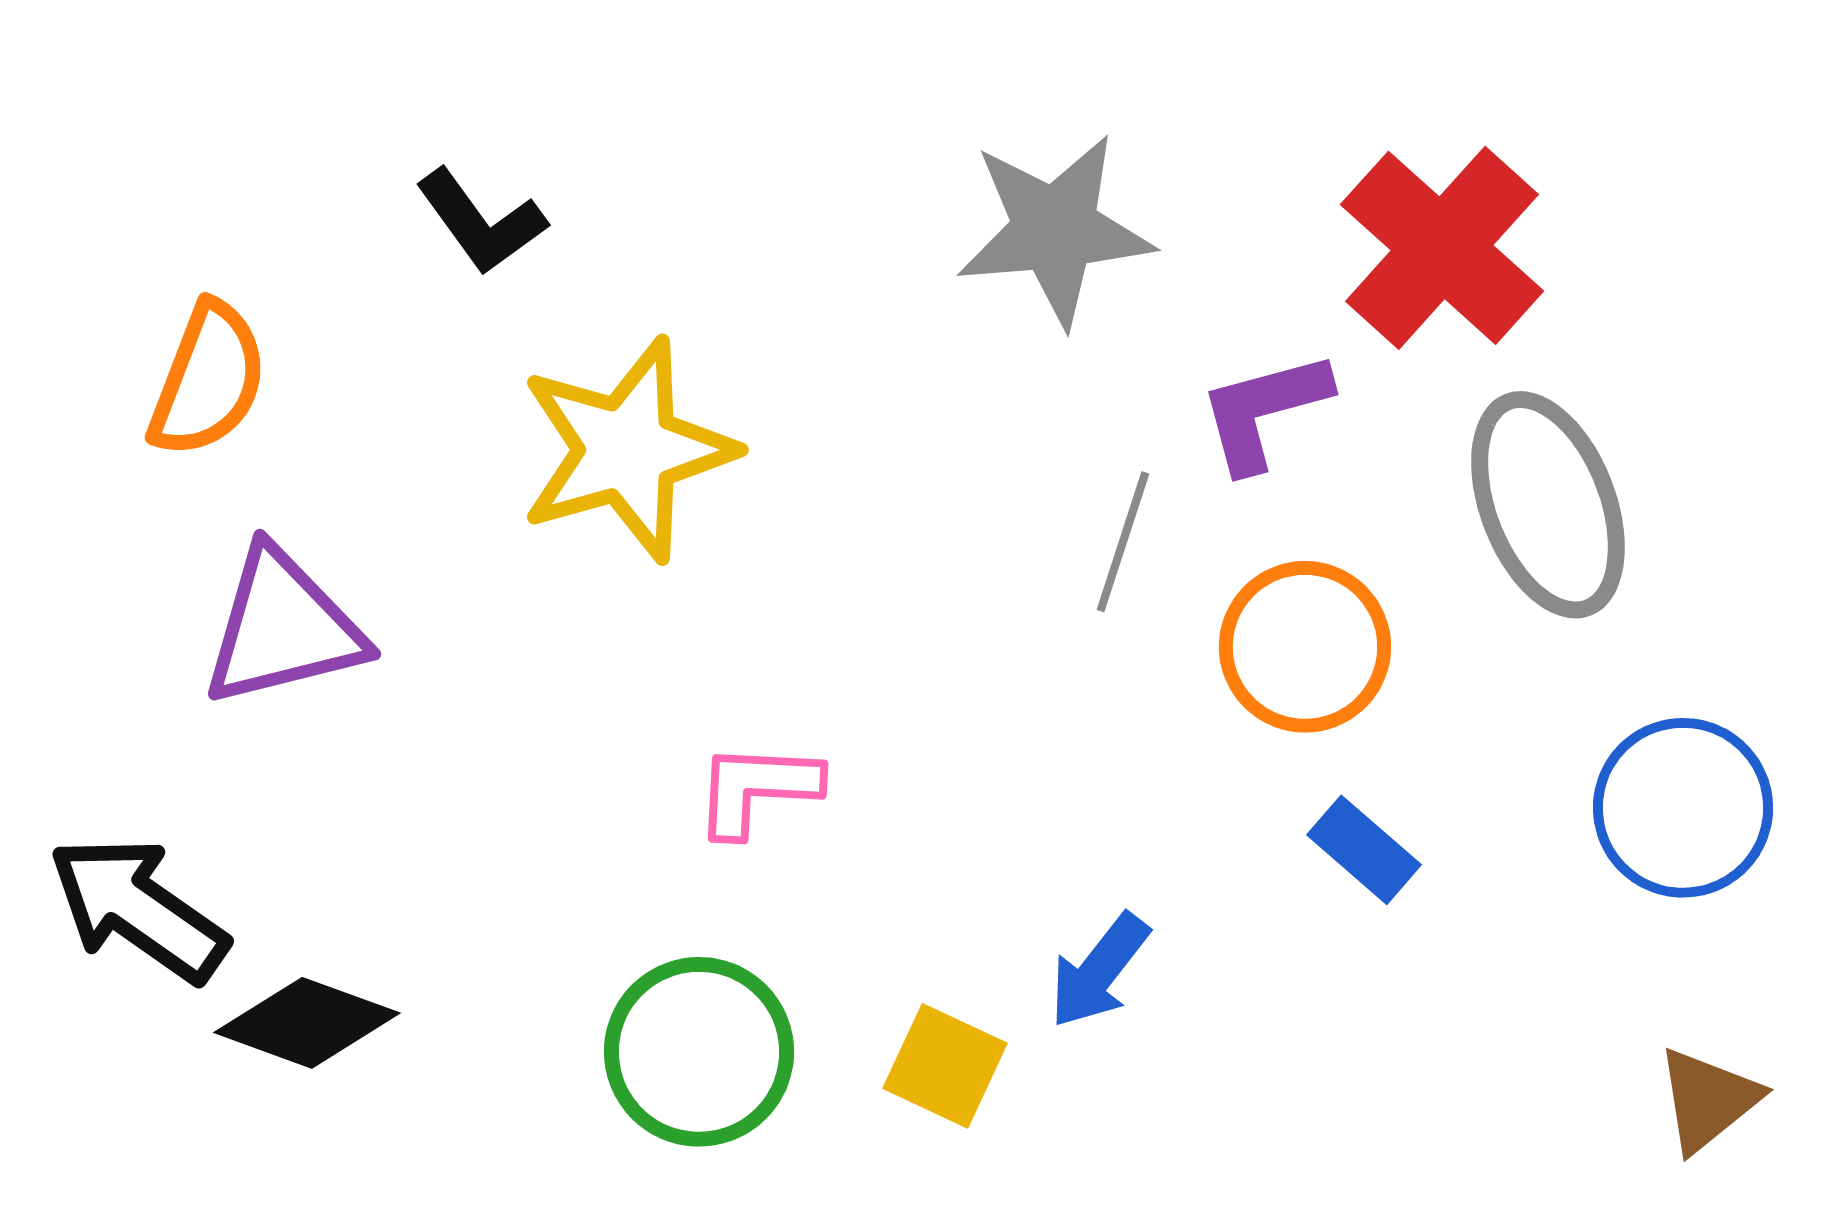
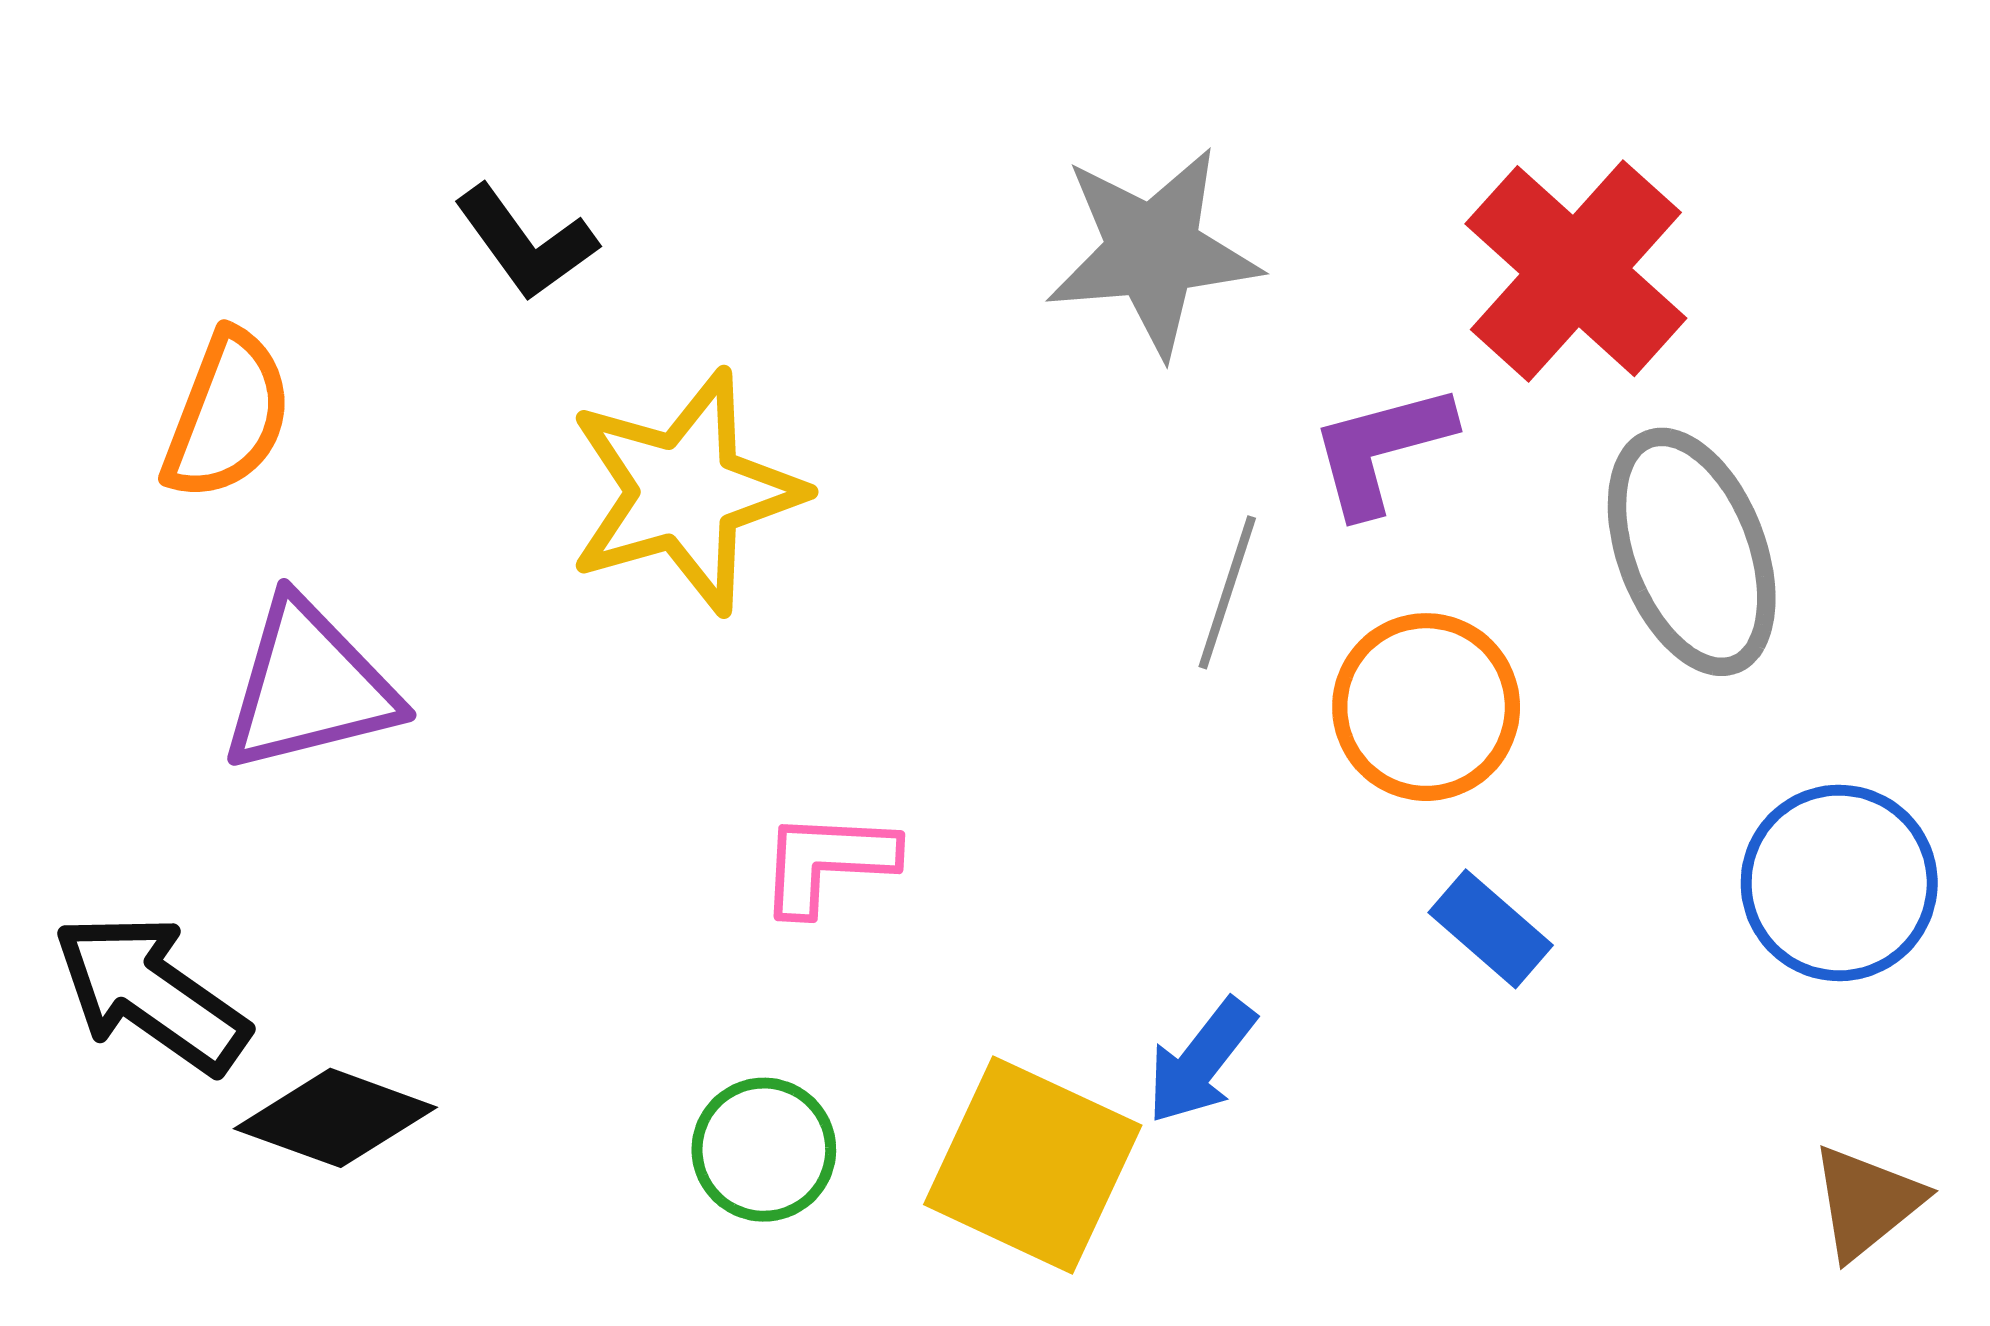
green circle: (699, 1052) -> (764, 1150), size x0.7
yellow square: (945, 1066) -> (1033, 1165), size x1.6

